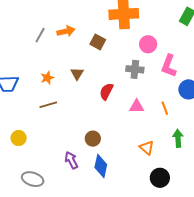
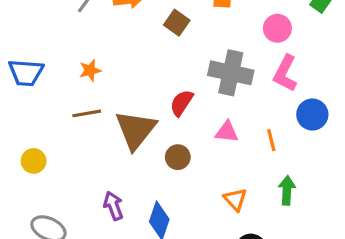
pink circle: (148, 44) -> (277, 28), moved
gray cross: (135, 69) -> (231, 73), size x1.5
brown triangle: (77, 74) -> (136, 130), moved, size x2.0
brown circle: (93, 139) -> (178, 157), moved

